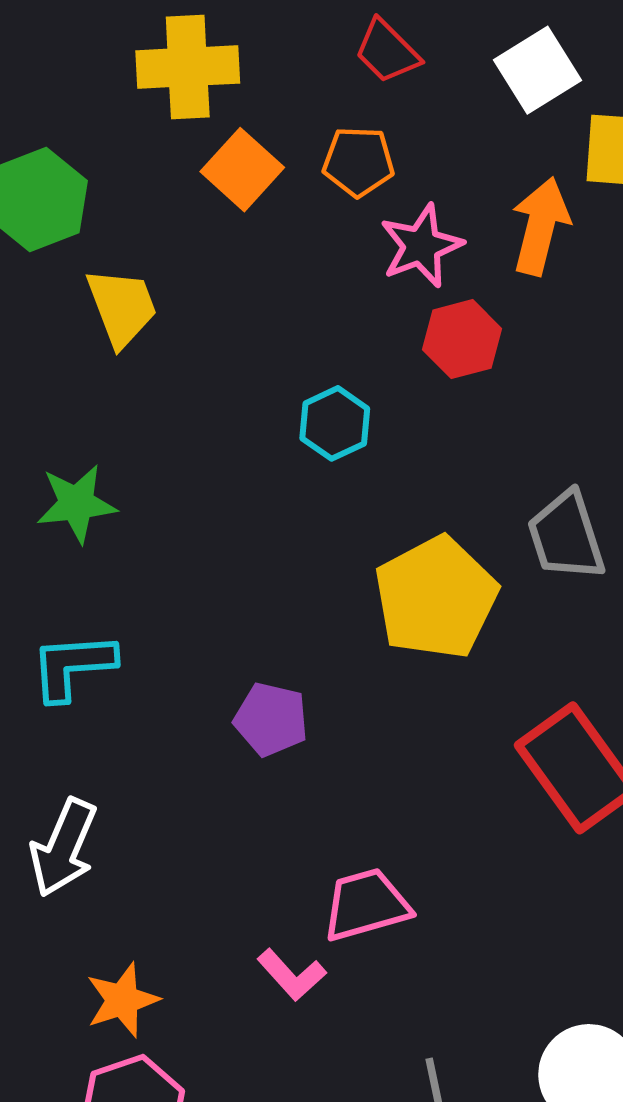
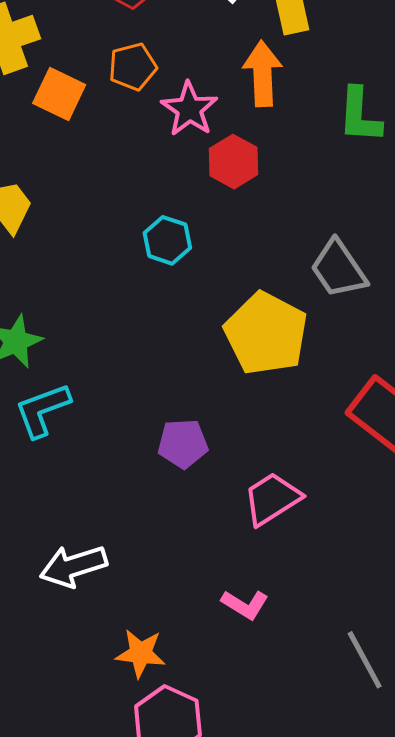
cyan L-shape: (73, 666) -> (43, 410), moved
white arrow: (64, 848) -> (73, 566), turned 66
pink trapezoid: (366, 905) -> (272, 499), moved
orange star: (122, 1000) -> (141, 653), turned -30

